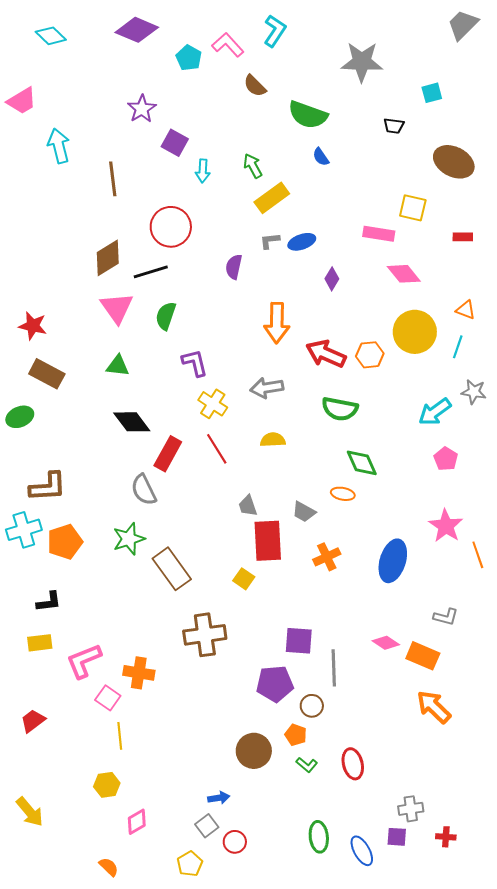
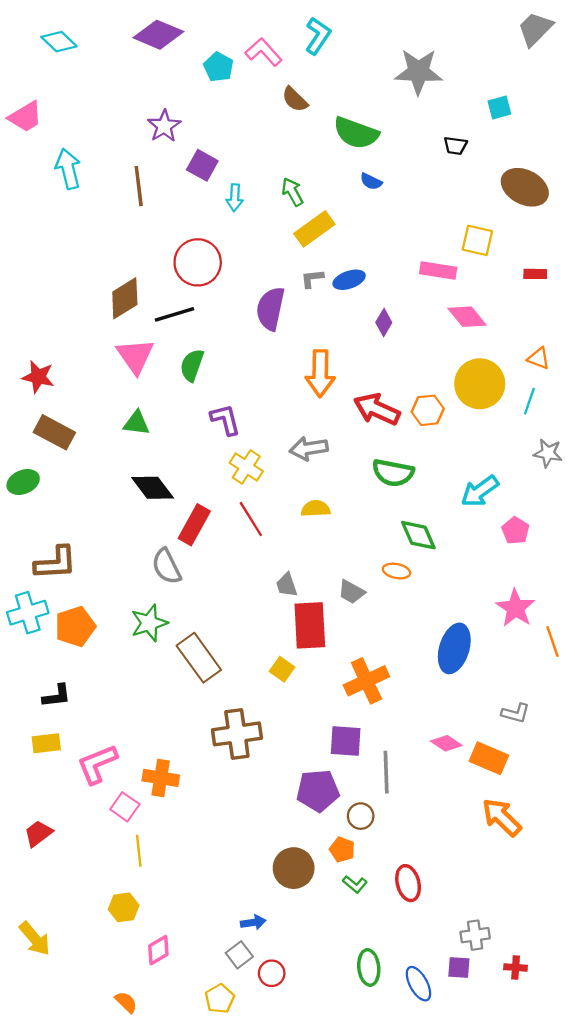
blue semicircle: (321, 157) -> (371, 181), turned -30
brown line: (113, 179) -> (139, 186), moved
purple semicircle: (234, 267) -> (270, 309), size x1.5
cyan arrow: (435, 412) -> (480, 491), moved
orange cross: (327, 557) -> (366, 681), moved, size x1.4

